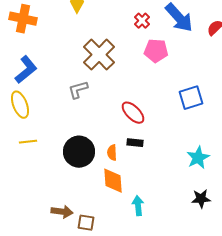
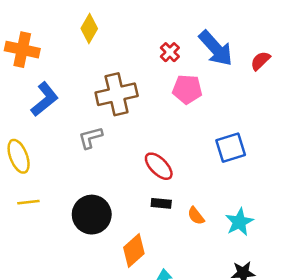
brown cross: (99, 55) -> (117, 94), turned 32
blue L-shape: (26, 70) -> (45, 99), moved
orange semicircle: (112, 153) -> (196, 216), moved, turned -35
orange diamond: (113, 181) -> (134, 251), turned 52

